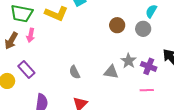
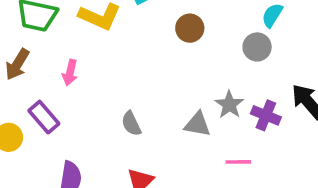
brown circle: (117, 25) -> (190, 28), moved
pink arrow: (31, 35) -> (70, 73), moved
pink line: (147, 90) -> (238, 162), moved

